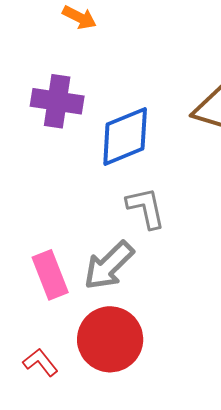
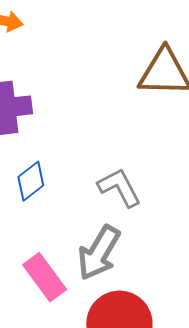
blue diamond: (125, 137) -> (31, 181), moved, size x0.6

